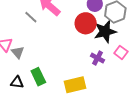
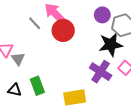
red circle: (86, 23) -> (63, 30), moved
purple cross: (98, 58) -> (101, 72), size x1.5

